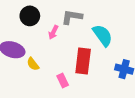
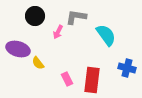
red rectangle: (83, 61) -> (92, 80), moved

